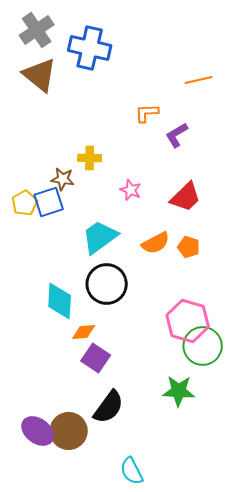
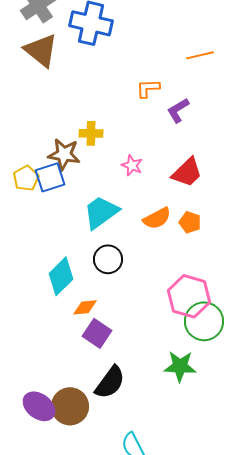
brown star: (63, 179) -> (64, 154), size x1.4
black circle: (107, 284) -> (108, 259), size x0.7
cyan diamond: (60, 301) -> (61, 276), turned 42

